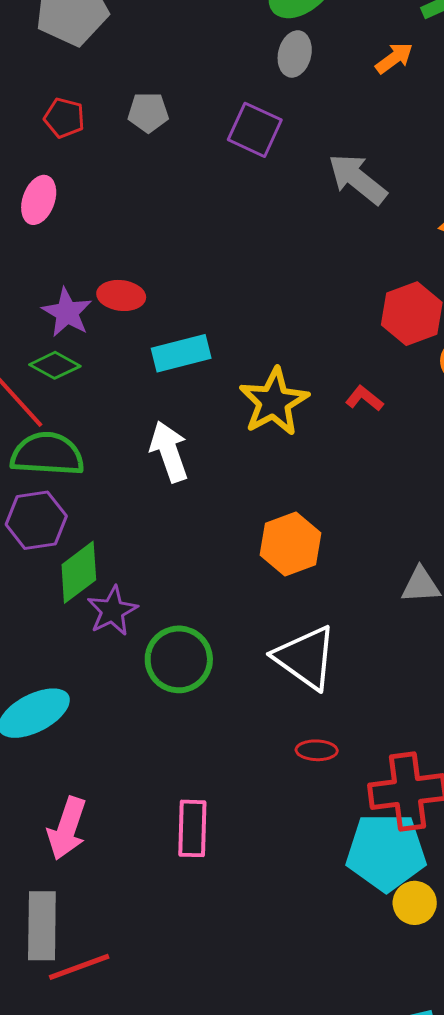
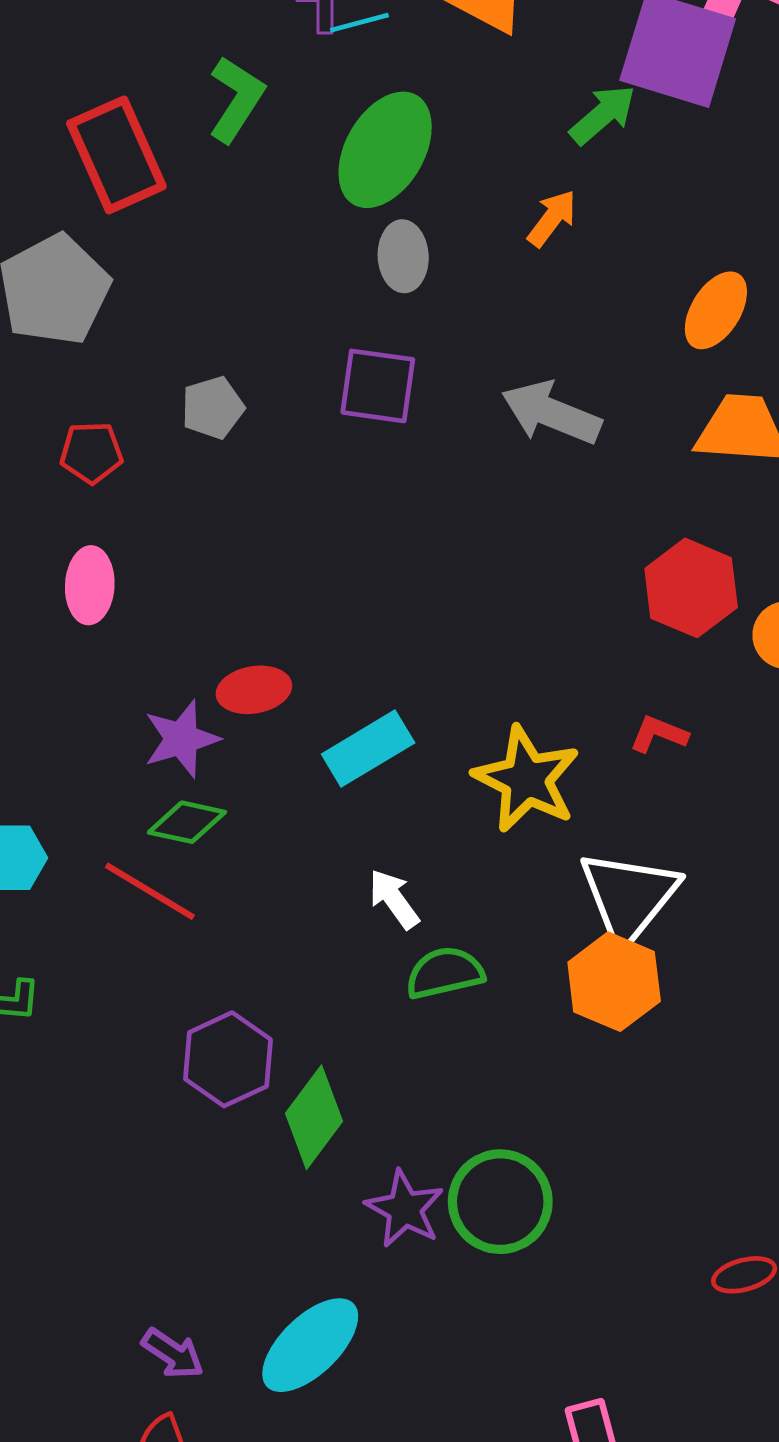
purple star: (67, 312) -> (181, 739), turned -30
white arrow: (169, 452) -> (394, 899), size x0.7
green semicircle: (47, 454) -> (445, 973), moved, size x0.7
purple star: (112, 611) -> (405, 1209), moved
white triangle: (306, 658) -> (629, 897), moved, turned 50

